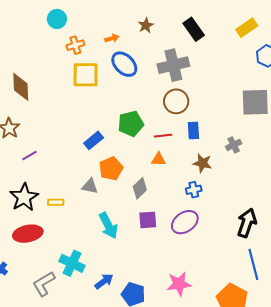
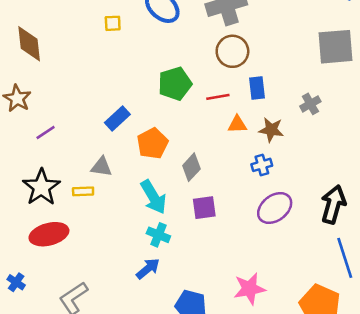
yellow square: (86, 75) -> (113, 23), size x0.5
blue rectangle: (94, 140) -> (117, 119), moved
orange triangle: (159, 159) -> (237, 124), moved
gray triangle: (90, 186) -> (101, 167), moved
purple ellipse: (185, 222) -> (275, 208), moved
cyan arrow: (108, 225) -> (153, 197), moved
cyan cross: (72, 263) -> (158, 235), moved, size x0.7
blue arrow: (104, 281) -> (148, 269), moved

